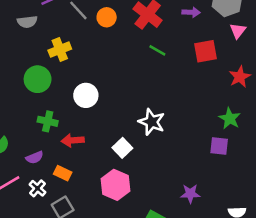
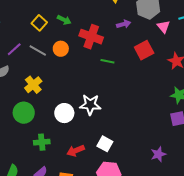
white star: (152, 122) -> (90, 105), moved
red arrow: (73, 140) -> (76, 151), moved
purple star: (190, 194) -> (158, 154), moved

